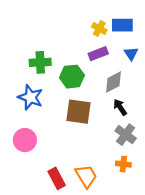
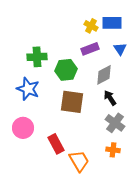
red rectangle: (57, 178) -> (56, 144), moved

